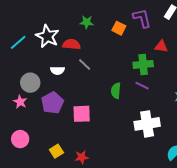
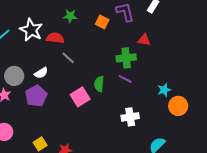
white semicircle: (57, 71) -> (41, 73), moved, turned -32
pink square: (82, 114) -> (80, 97), moved, turned -30
white cross: (147, 124) -> (130, 117), size x0.7

